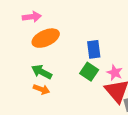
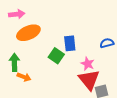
green arrow: (42, 72) -> (14, 62), moved, turned 60
green square: (89, 72) -> (56, 56), moved

